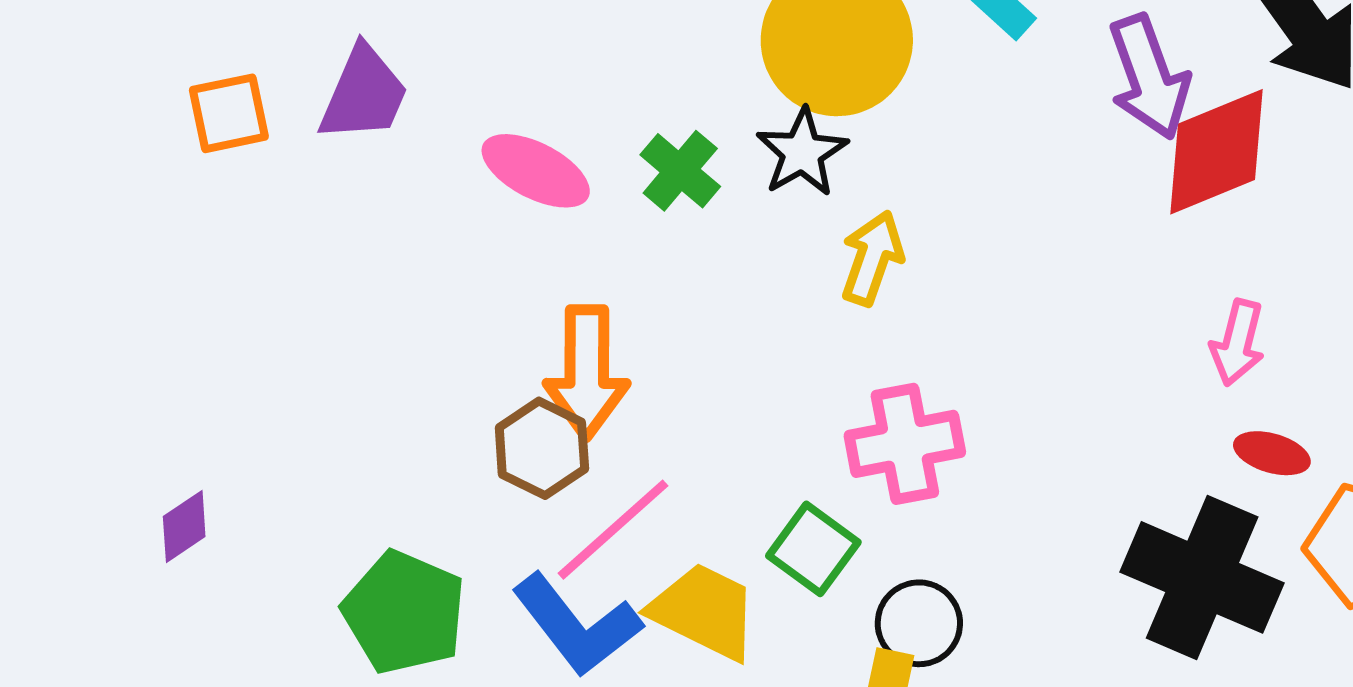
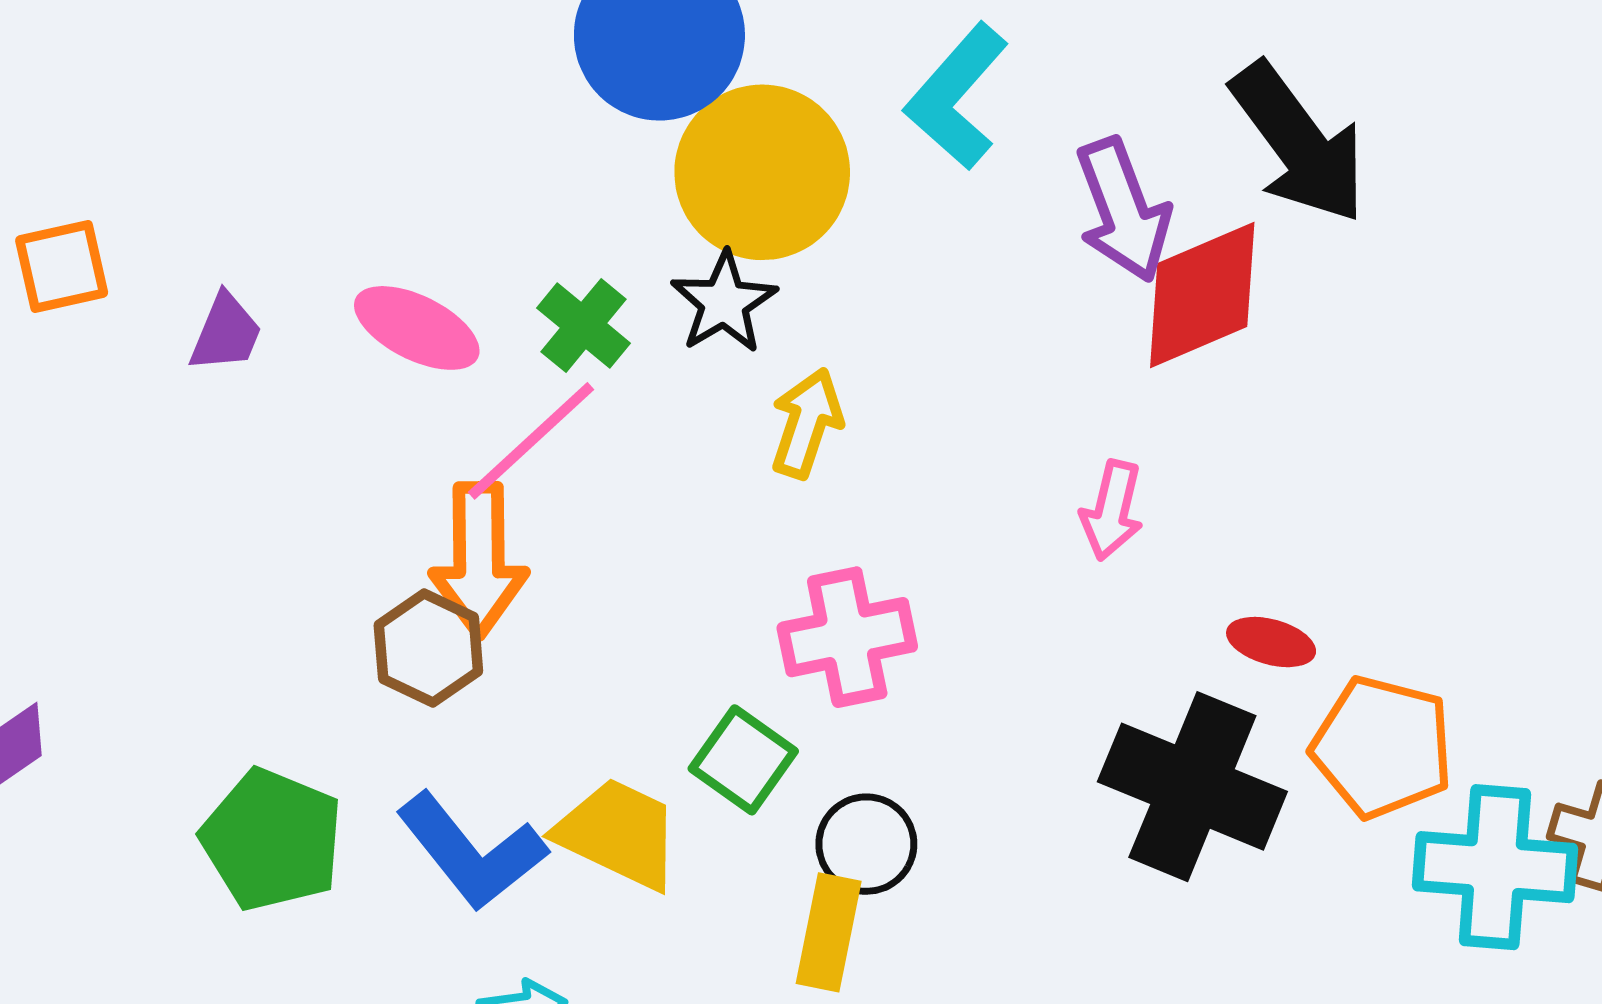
purple trapezoid: (364, 94) -> (226, 333), moved, size x0.7
pink arrow: (1238, 343) -> (1112, 510), moved
pink line: (613, 530) -> (531, 441), moved

